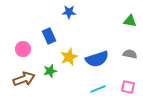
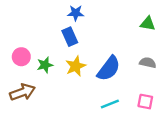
blue rectangle: (49, 36) -> (70, 37), moved
blue semicircle: (97, 59) -> (109, 69), turned -35
green star: (50, 71) -> (45, 65), moved

